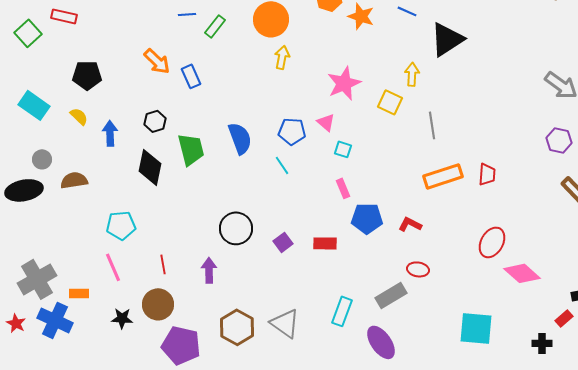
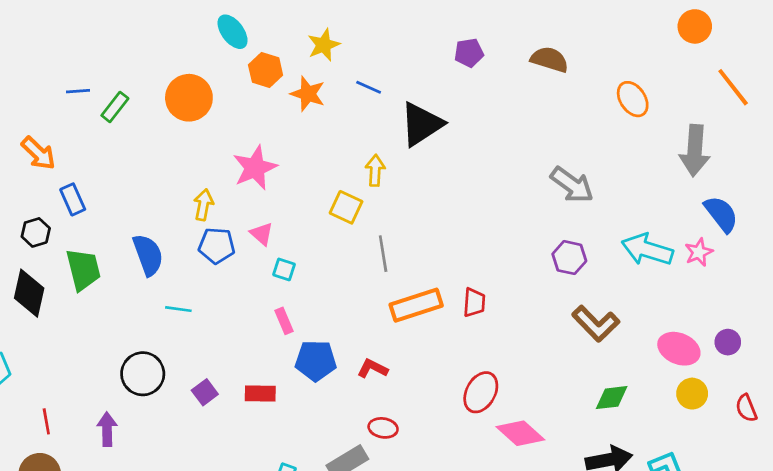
yellow arrow: (282, 57) -> (203, 205), moved
blue rectangle: (191, 76) -> (73, 199), moved
pink star: (344, 83) -> (255, 168), moved
gray line: (432, 125) -> (383, 254), moved
cyan line: (282, 165) -> (178, 309), moved, turned -48

